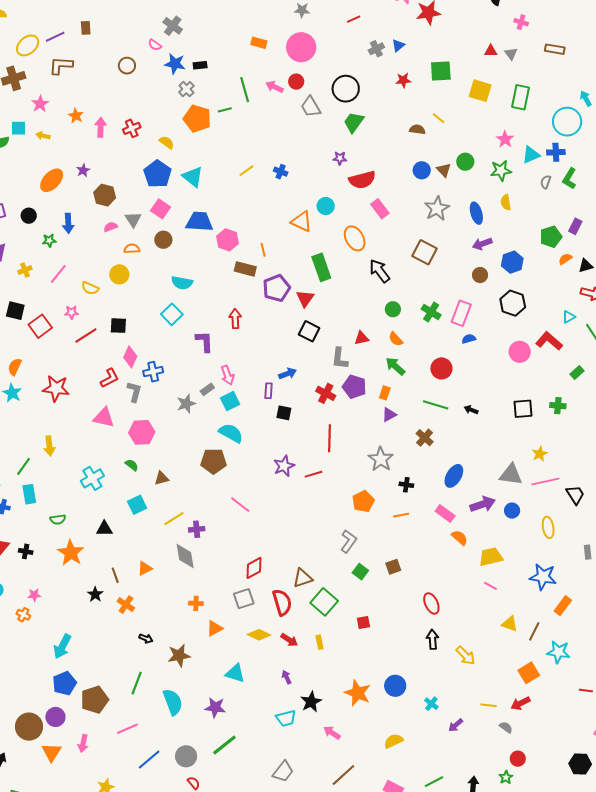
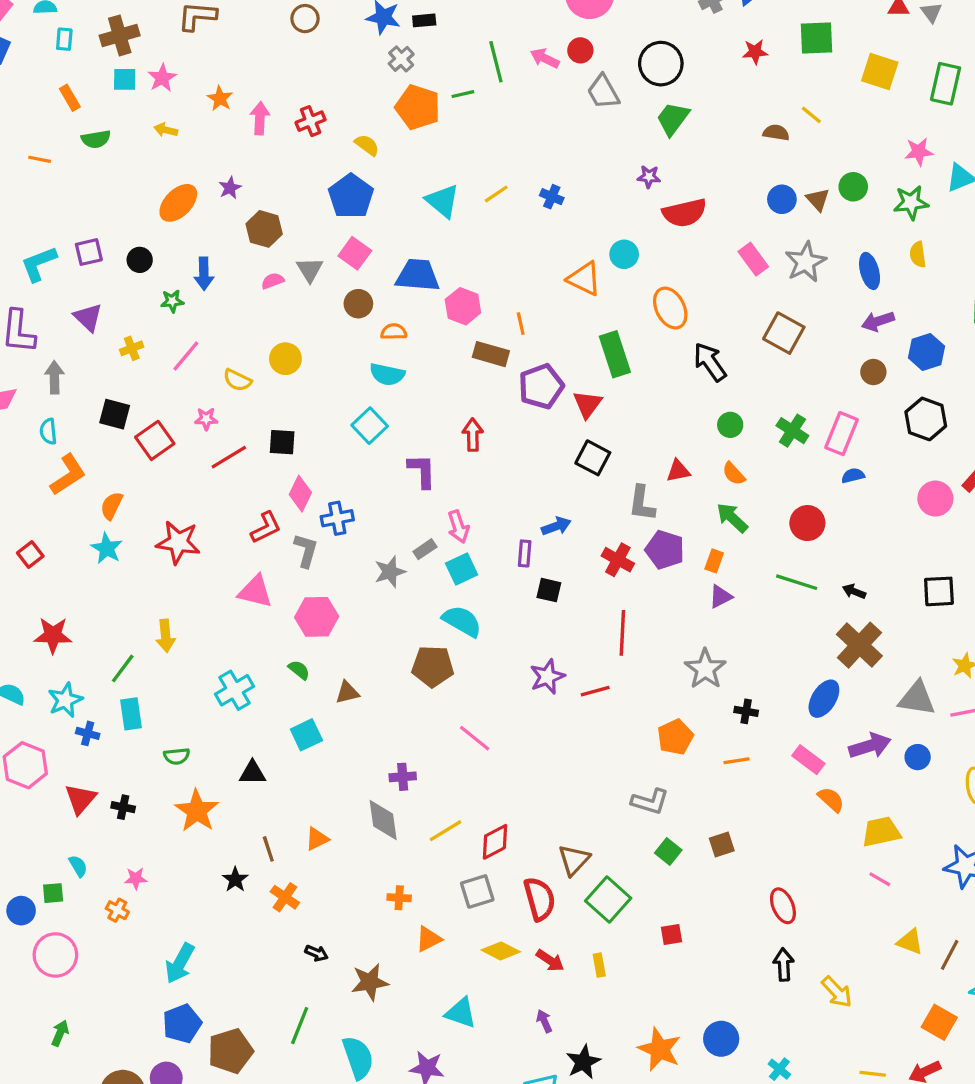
cyan square: (18, 128) -> (125, 79), moved
pink star: (505, 139) -> (919, 152), turned 30
cyan triangle: (193, 177) -> (443, 201), moved
pink rectangle: (380, 209) -> (753, 259), moved
orange semicircle: (132, 249) -> (394, 332), moved
brown cross: (425, 438) -> (859, 645), moved, size x1.6
yellow line: (174, 519) -> (446, 831), moved
gray L-shape: (349, 541) -> (650, 802), turned 70
brown triangle: (303, 578) -> (574, 860), turned -30
orange square: (529, 673) -> (939, 1022), turned -30

